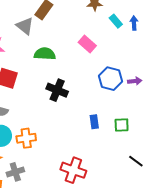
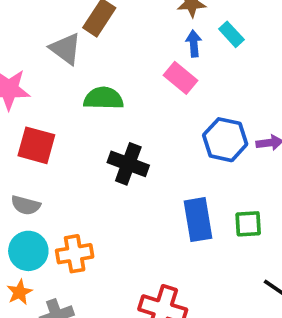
blue arrow: (134, 23) -> (194, 44), moved
blue rectangle: (94, 122) -> (198, 220), size x1.6

